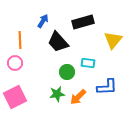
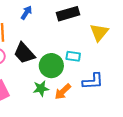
black trapezoid: (58, 42) -> (24, 53), moved
green circle: (67, 72) -> (51, 66), size x1.5

